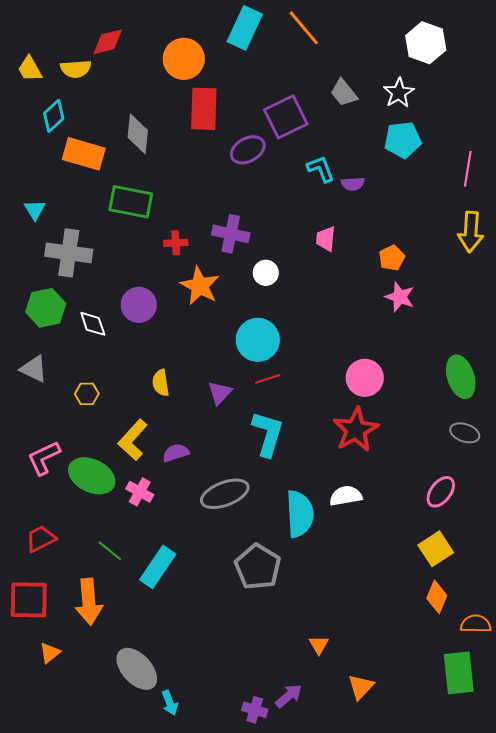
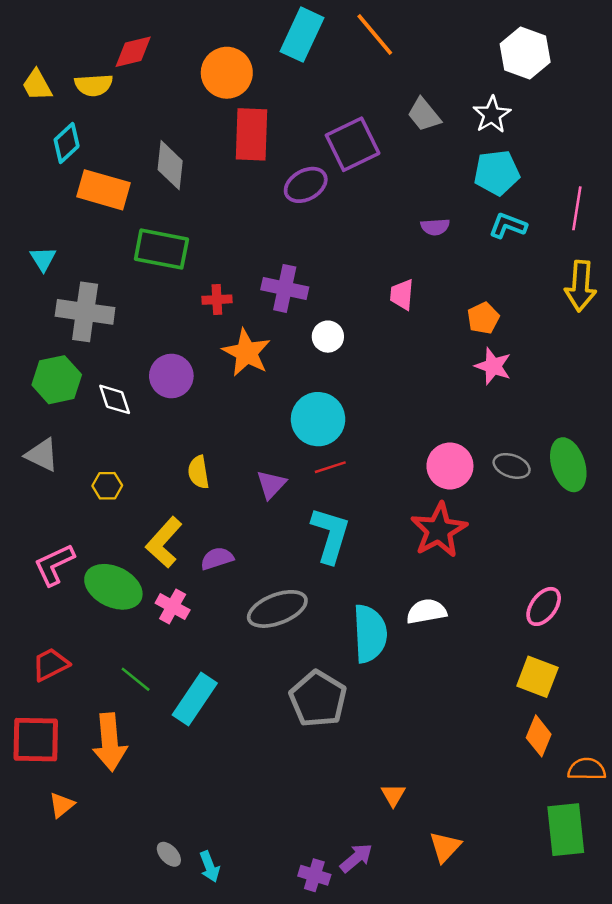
cyan L-shape: (321, 169) -> (508, 226), moved, turned -48
gray ellipse: (465, 433) -> (512, 466), moved
yellow square: (436, 549) -> (537, 677), turned -36
gray ellipse: (137, 669) -> (169, 854), moved, size x0.5

